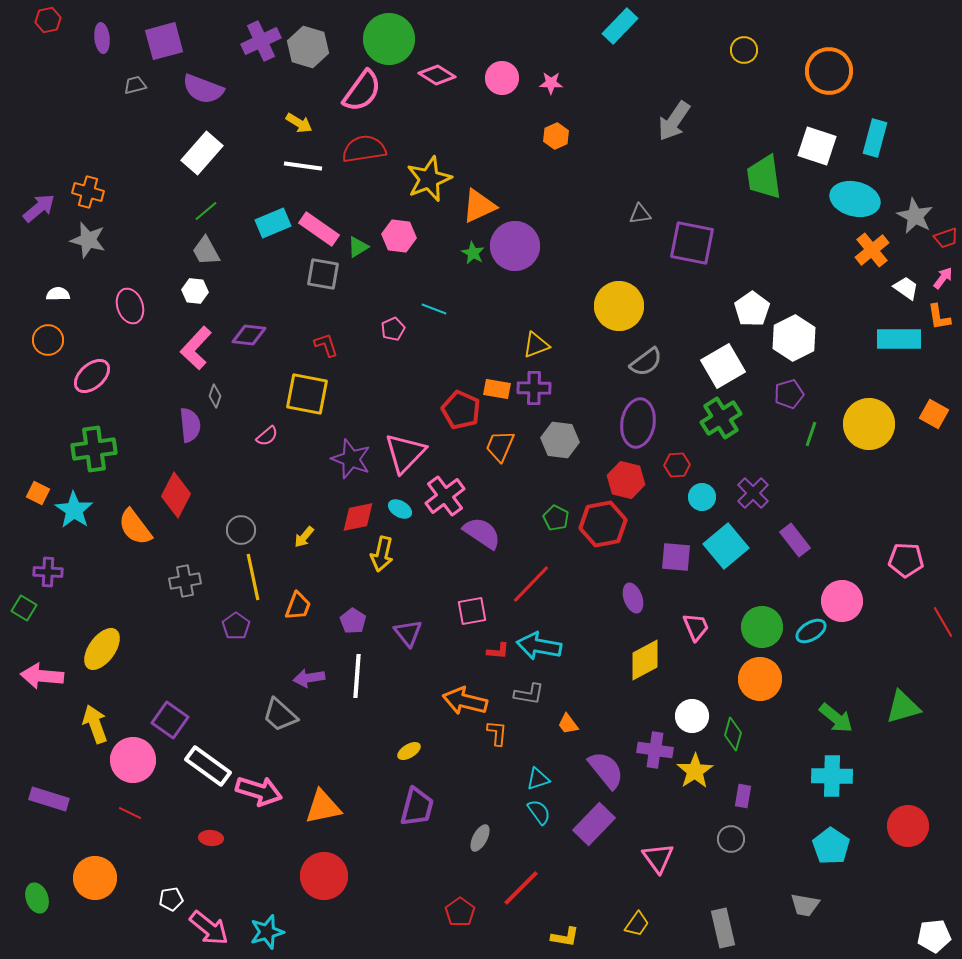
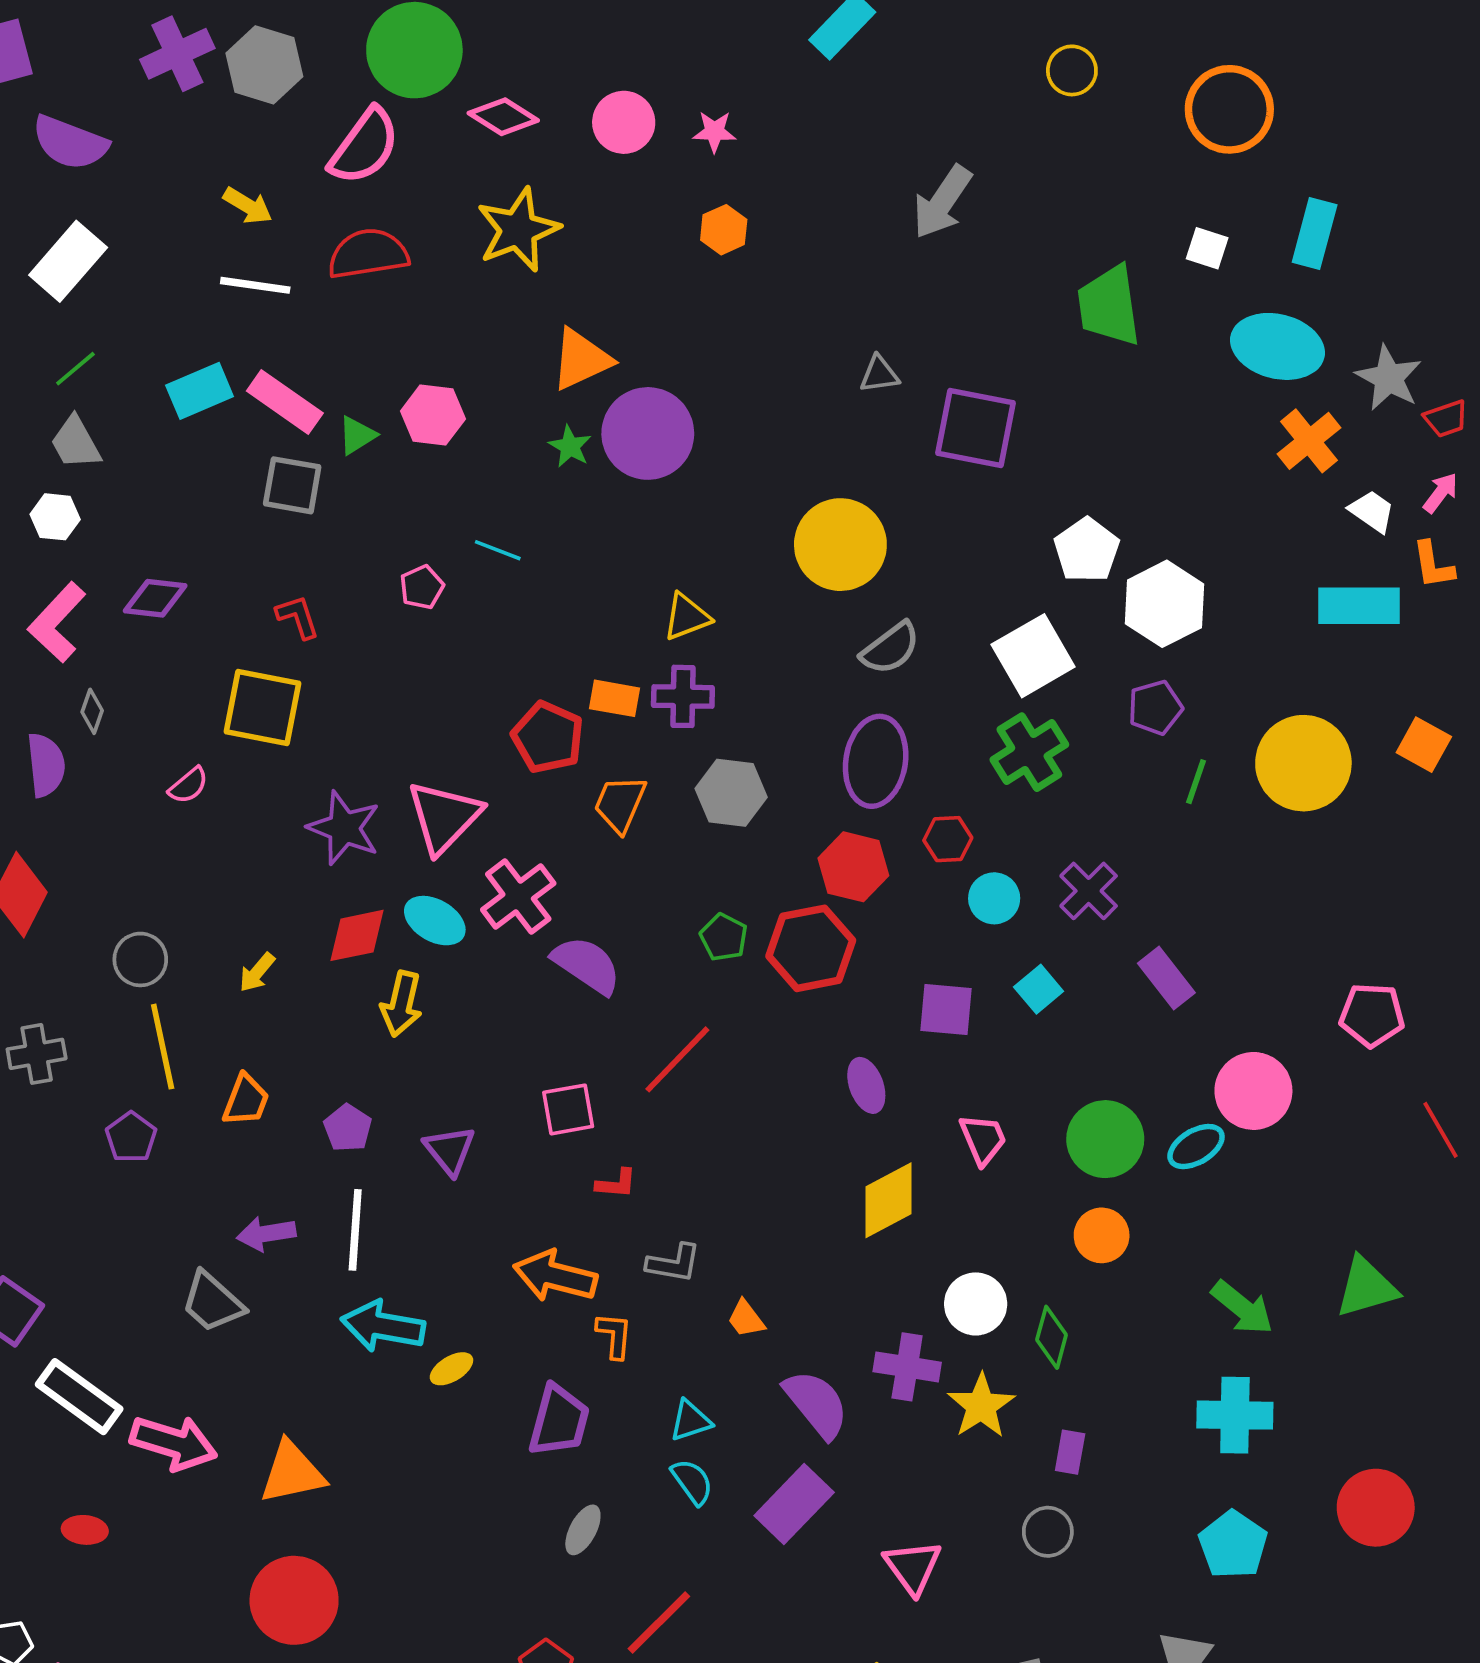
white square: (817, 146) -> (1207, 248), size x0.6
yellow star: (429, 179) -> (518, 230), moved
cyan ellipse: (400, 509) -> (435, 921), size x1.4
cyan square: (726, 546) -> (1039, 989), size x0.6
cyan arrow: (539, 646) -> (383, 1326), moved
orange circle: (760, 679) -> (1102, 1235), size x0.7
purple trapezoid: (417, 807) -> (559, 1421), moved

